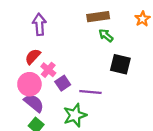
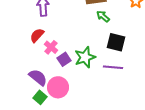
pink circle: (29, 84) -> (58, 87), moved
purple line: (90, 92) -> (113, 67), moved
green star: (75, 115) -> (85, 57), moved

